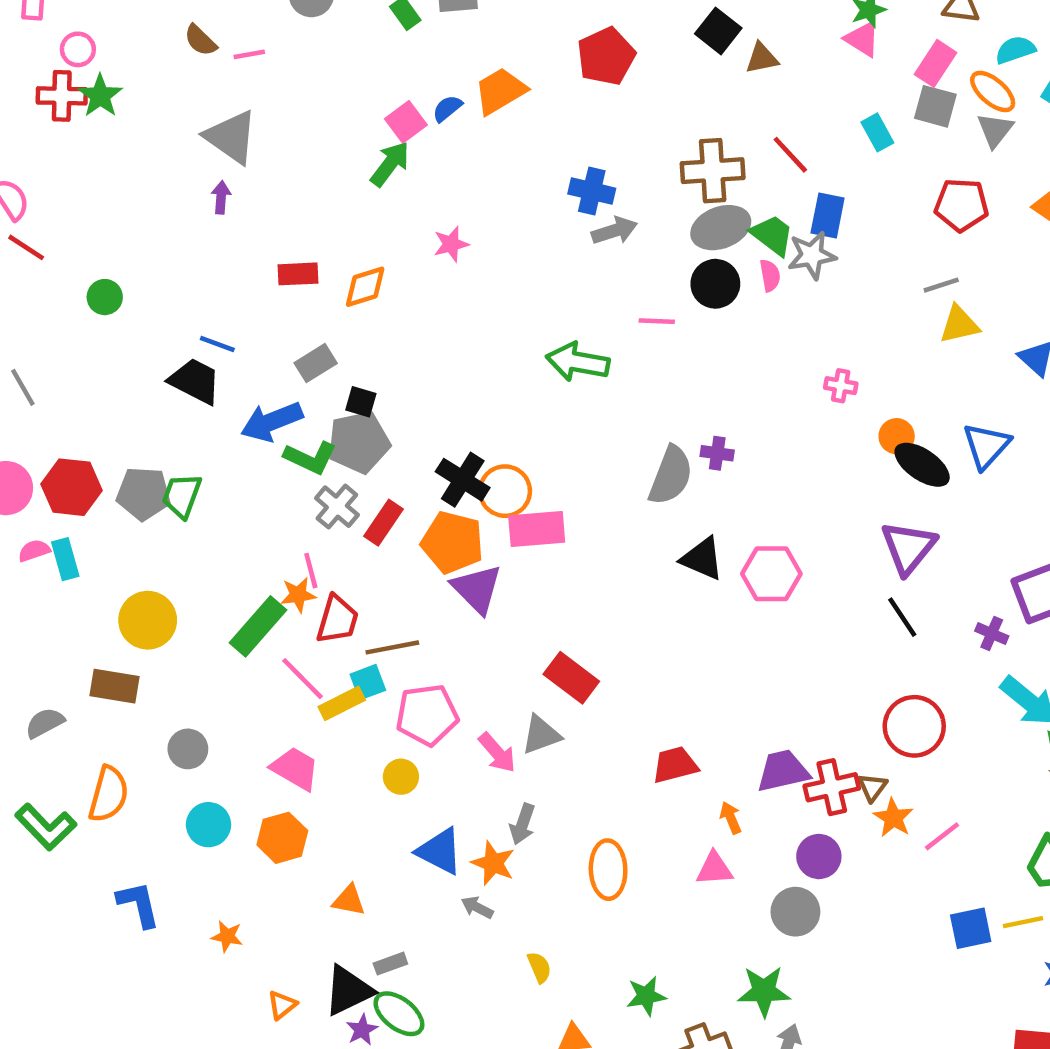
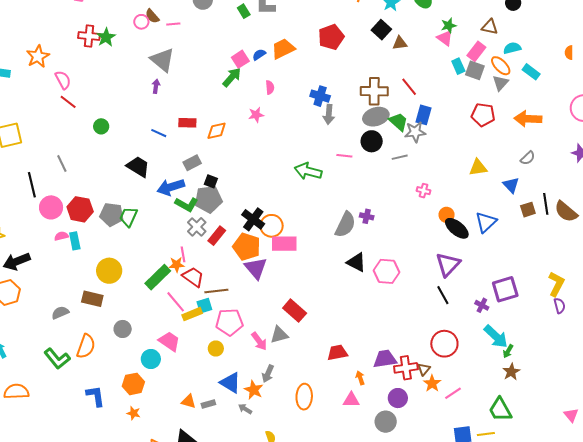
pink circle: (78, 49) -> (141, 22), moved
cyan rectangle: (877, 132) -> (458, 66), moved
gray arrow: (614, 231) -> (329, 114), turned 108
pink semicircle: (770, 276) -> (270, 87), moved
gray line: (941, 285) -> (400, 157), moved
blue line: (217, 344) -> (159, 133), moved
red trapezoid: (337, 620) -> (193, 277), turned -75
cyan circle: (208, 825) -> (151, 359), moved
orange hexagon: (282, 838) -> (133, 384), moved
gray rectangle: (390, 964) -> (208, 404), moved

